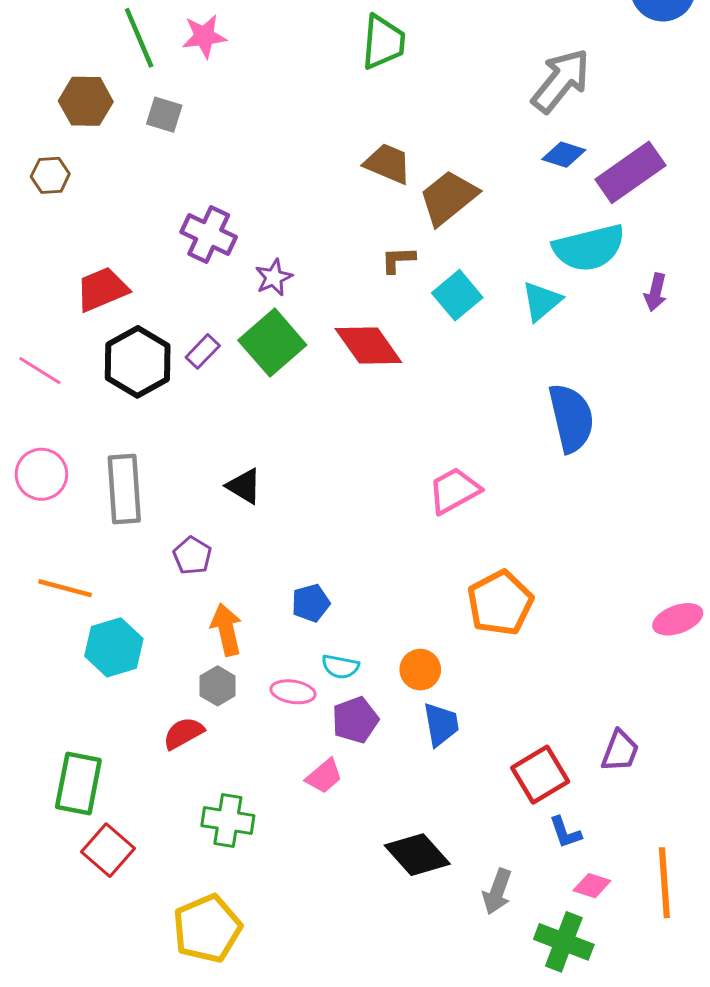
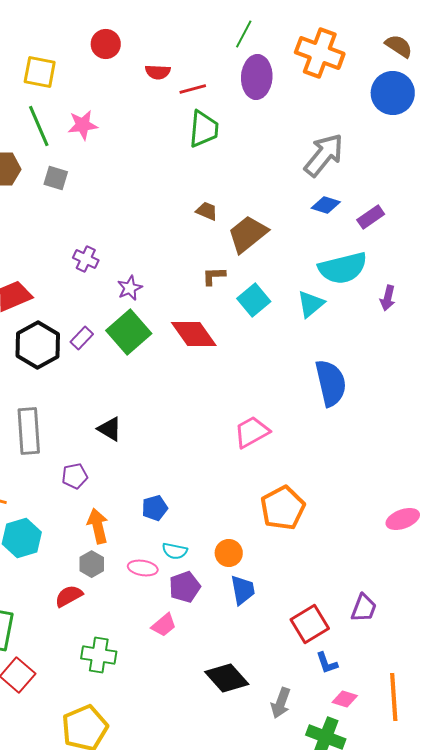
brown trapezoid: (388, 163) -> (207, 211), size x0.7
purple rectangle: (630, 172) -> (371, 217), size x0.6
purple cross: (209, 235) -> (86, 259), size x0.7
purple pentagon: (192, 556) -> (75, 476), turned 30

